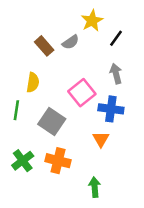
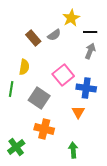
black line: (116, 38) -> (90, 32), turned 56
gray arrow: (116, 74) -> (90, 51), moved, turned 35
green cross: (23, 161) -> (16, 147), moved

